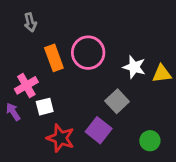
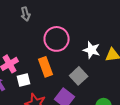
gray arrow: (30, 22) -> (26, 14), moved
orange rectangle: (54, 58) -> (46, 67), moved

